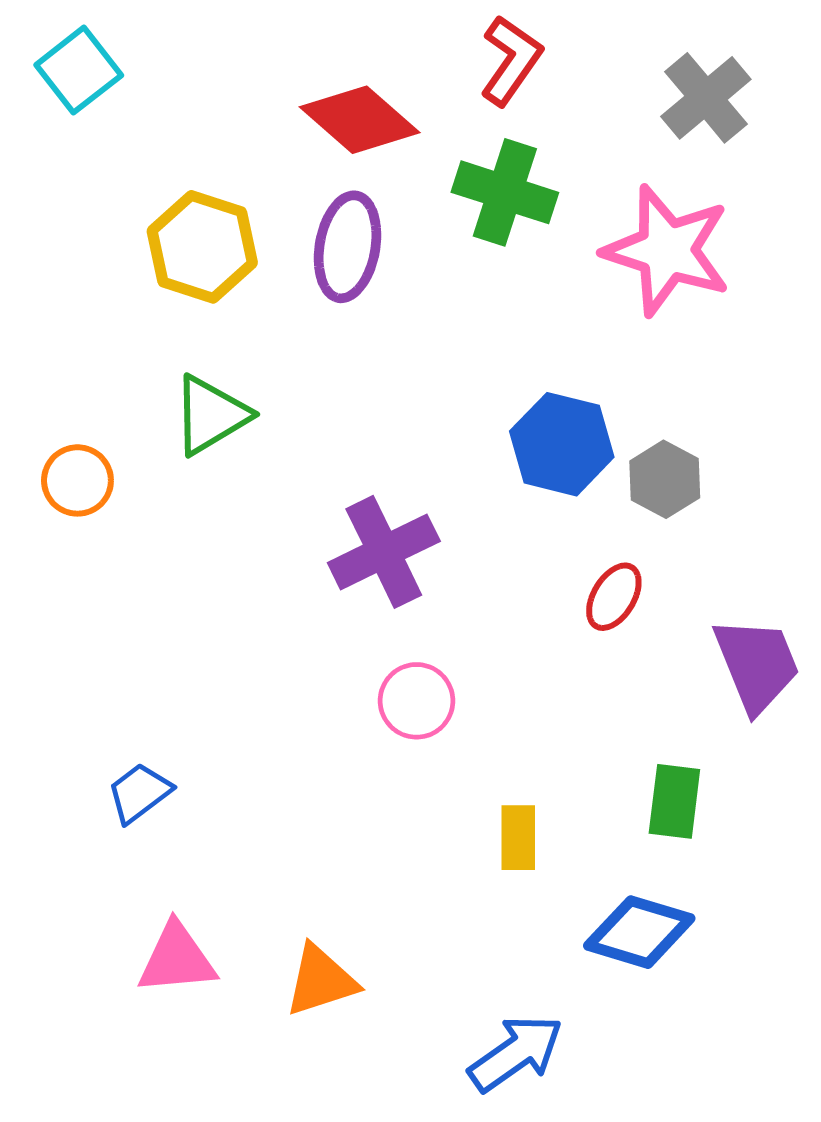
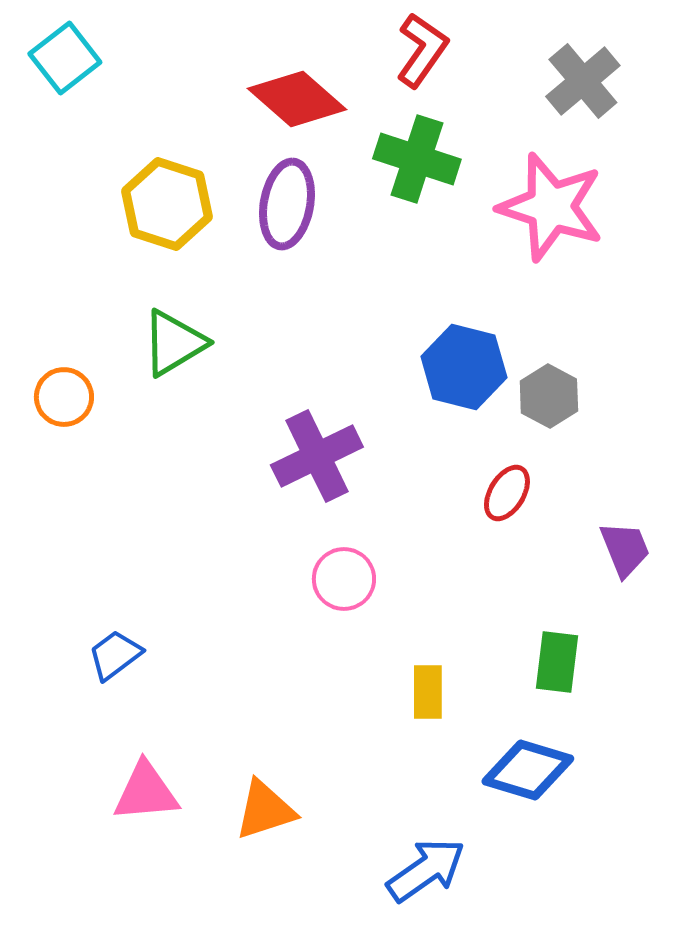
purple trapezoid: (757, 665) -> (625, 549), size x0.7

